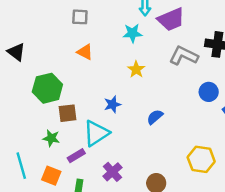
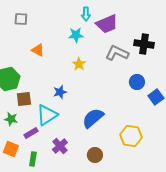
gray square: (80, 17) -> (21, 19), moved
blue semicircle: (155, 117) -> (93, 118), moved, size x1.6

